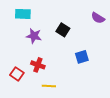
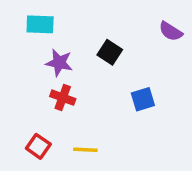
red cross: (38, 65) -> (63, 98), moved
red square: (17, 74) -> (38, 146), moved

